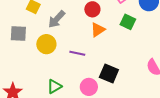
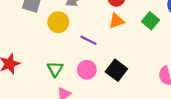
green triangle: (54, 86) -> (55, 69), turned -42
pink circle: (89, 87) -> (87, 70), moved

